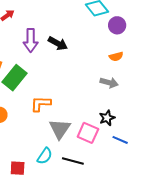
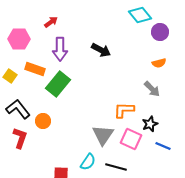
purple arrow: (31, 40) -> (60, 49), moved
gray arrow: (109, 83) -> (152, 89), turned 30
orange L-shape: (41, 104) -> (124, 110), moved

